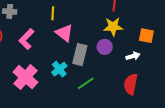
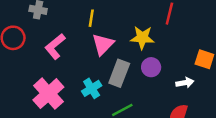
yellow star: (113, 27) -> (142, 38), moved
pink triangle: (64, 33) -> (103, 44), turned 30

